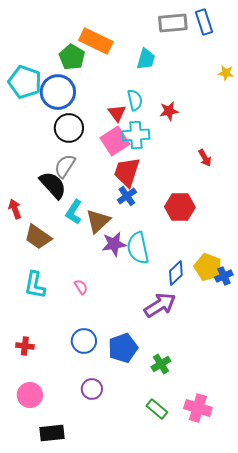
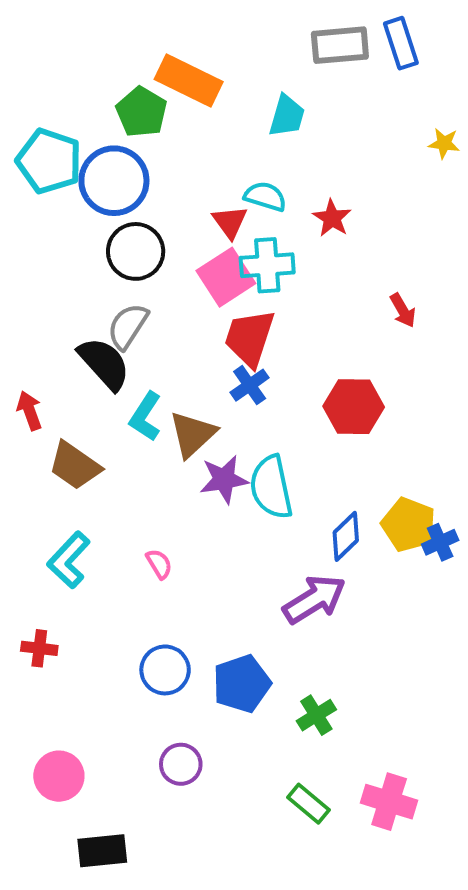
cyan semicircle: (135, 100) -> (265, 196), turned -60
red star: (169, 111) -> (332, 218), turned -30
cyan L-shape: (35, 285) -> (69, 560), turned 32
red cross: (25, 346) -> (39, 648), moved

